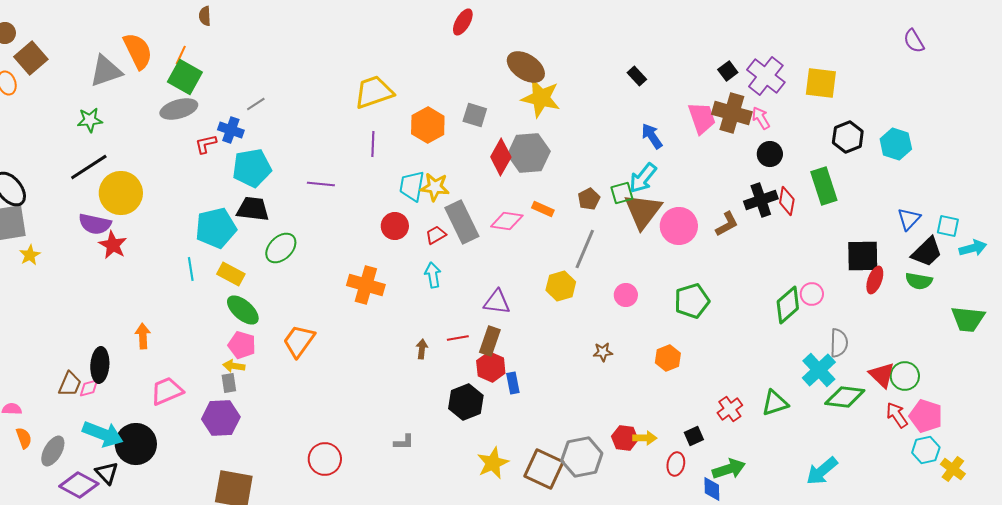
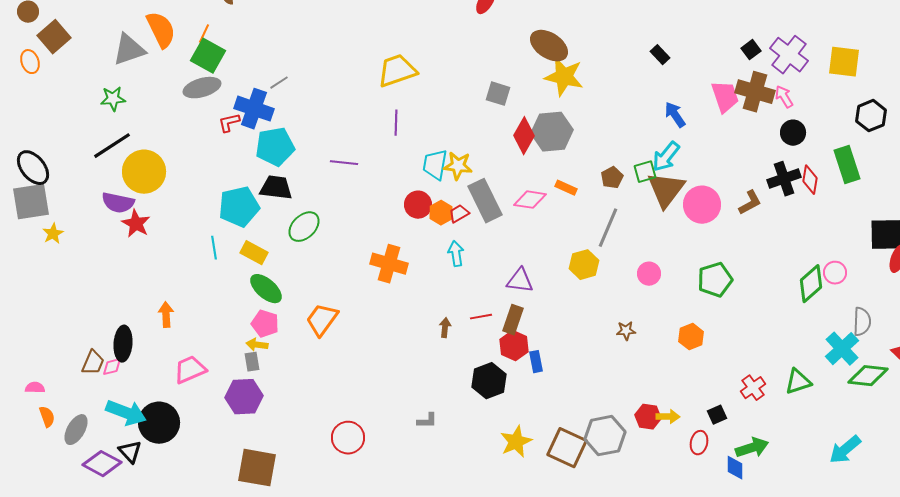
orange hexagon: (428, 125) -> (441, 213), moved, size x0.7
blue cross: (231, 130) -> (254, 109), size x1.5

